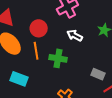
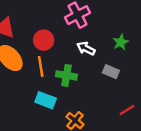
gray rectangle: (98, 74) -> (111, 72), moved
cyan rectangle: (19, 79) -> (46, 100), moved

